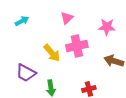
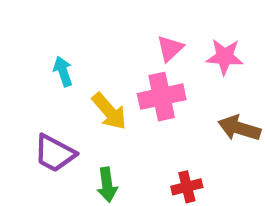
pink triangle: (67, 18) -> (170, 48), moved
cyan arrow: (22, 21) -> (63, 71), moved, turned -80

